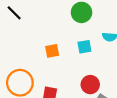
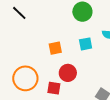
red circle: (90, 85) -> (68, 73), moved

